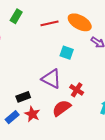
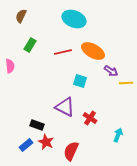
black rectangle: (23, 97) -> (37, 125), turned 40
red semicircle: (62, 108) -> (71, 151), moved, turned -30

